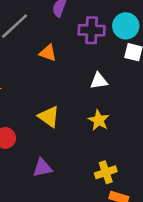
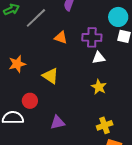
purple cross: (92, 30) -> (92, 37), moved
yellow triangle: (49, 117) -> (50, 76), moved

